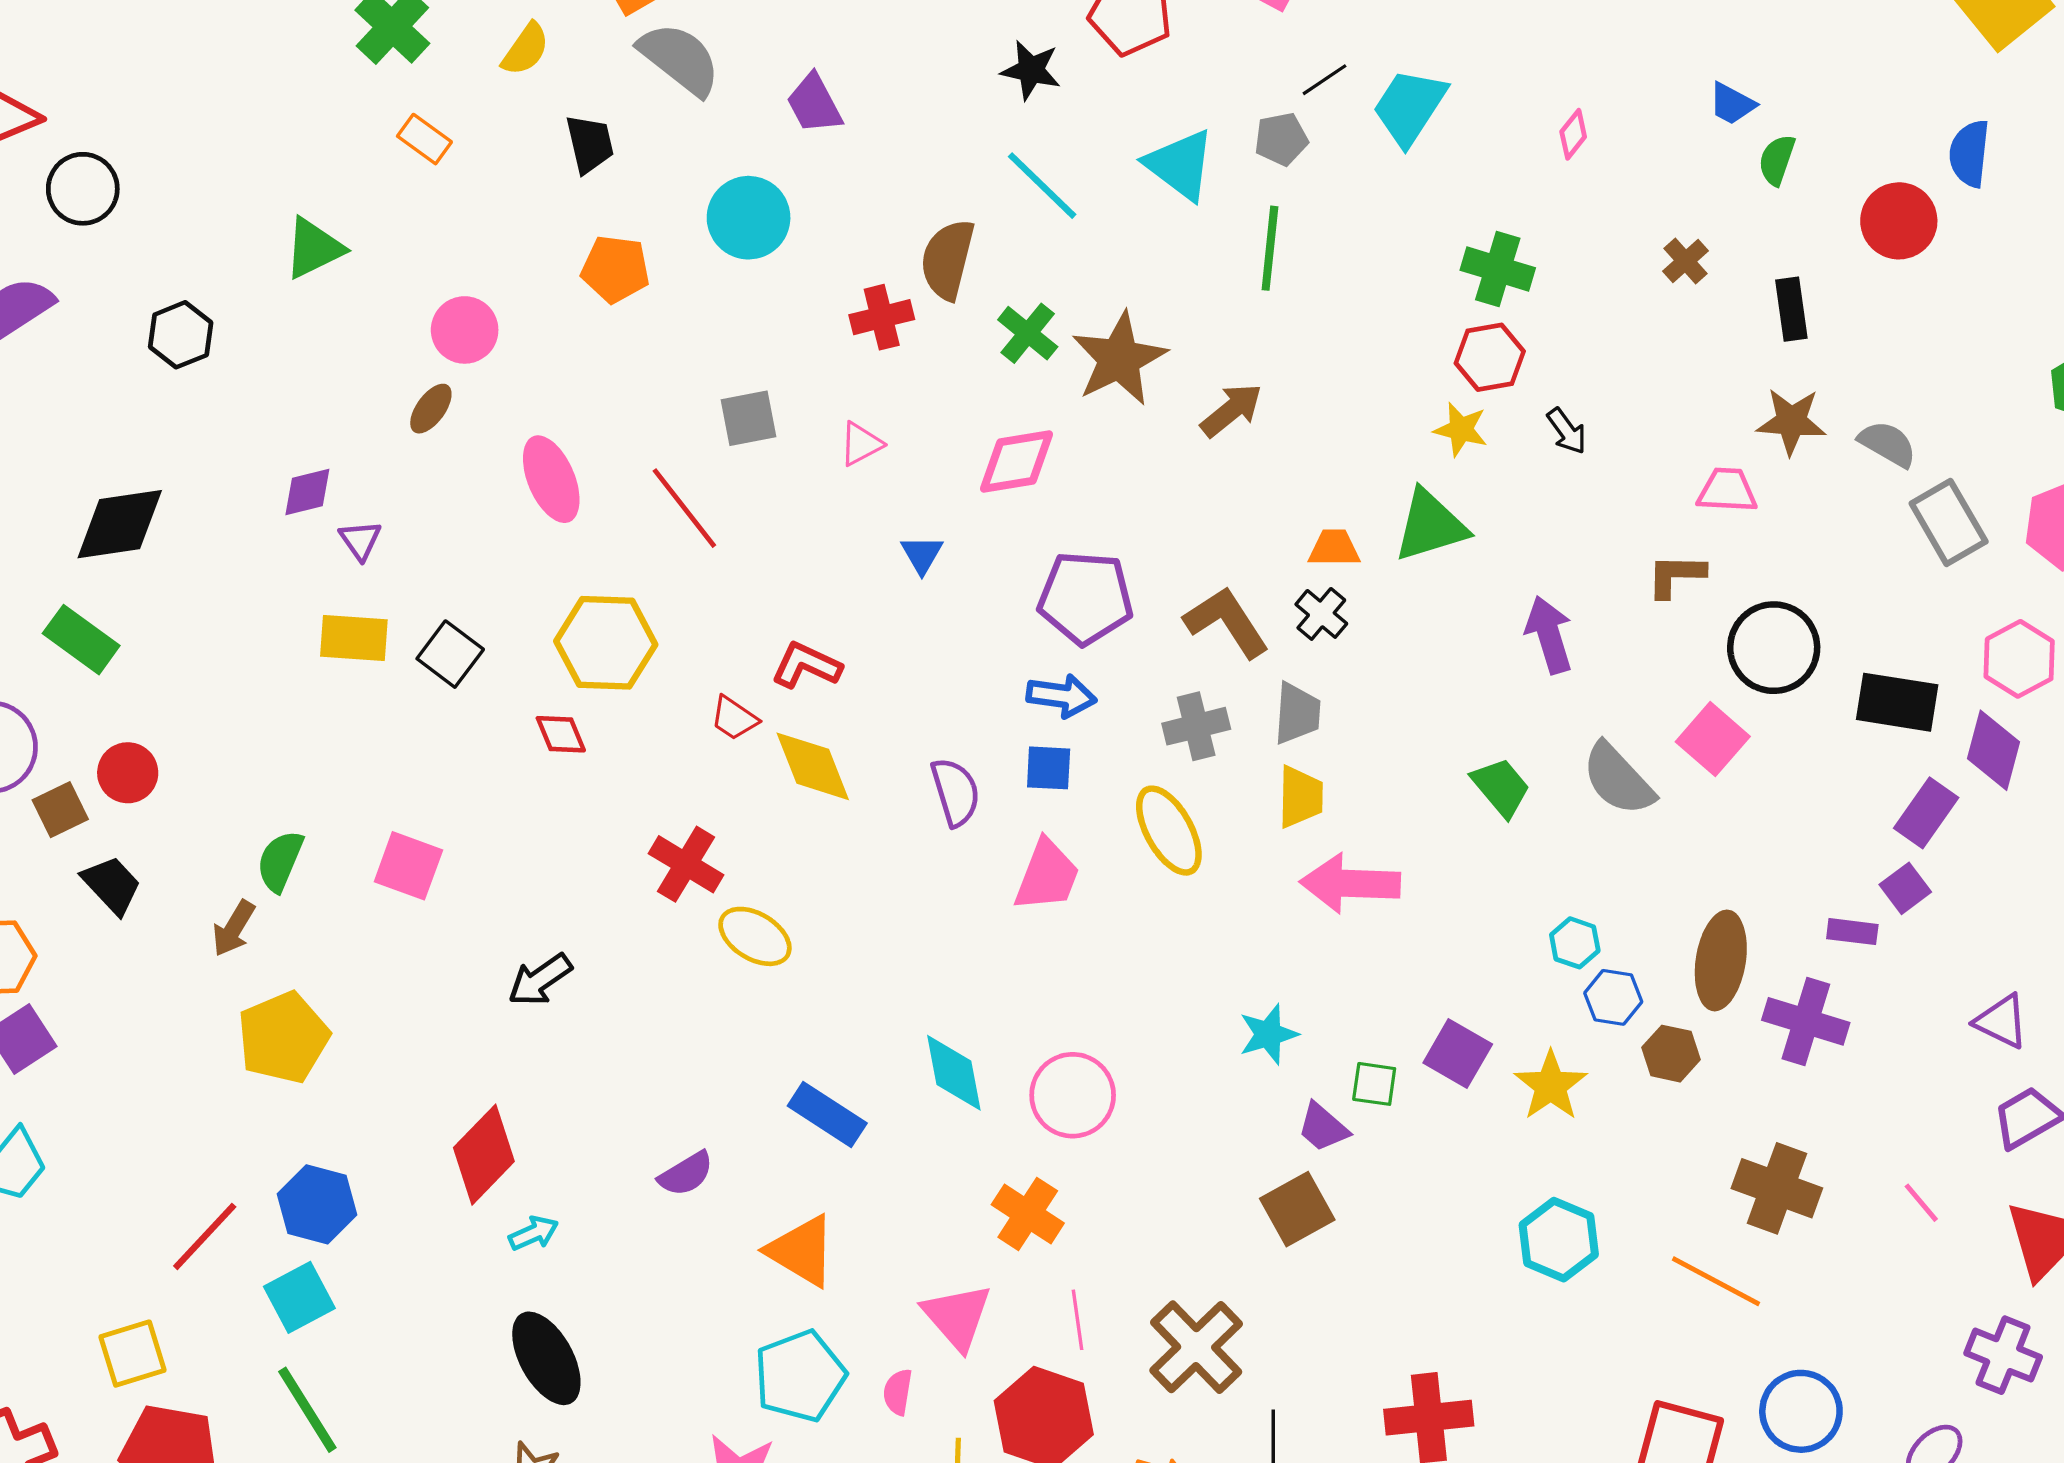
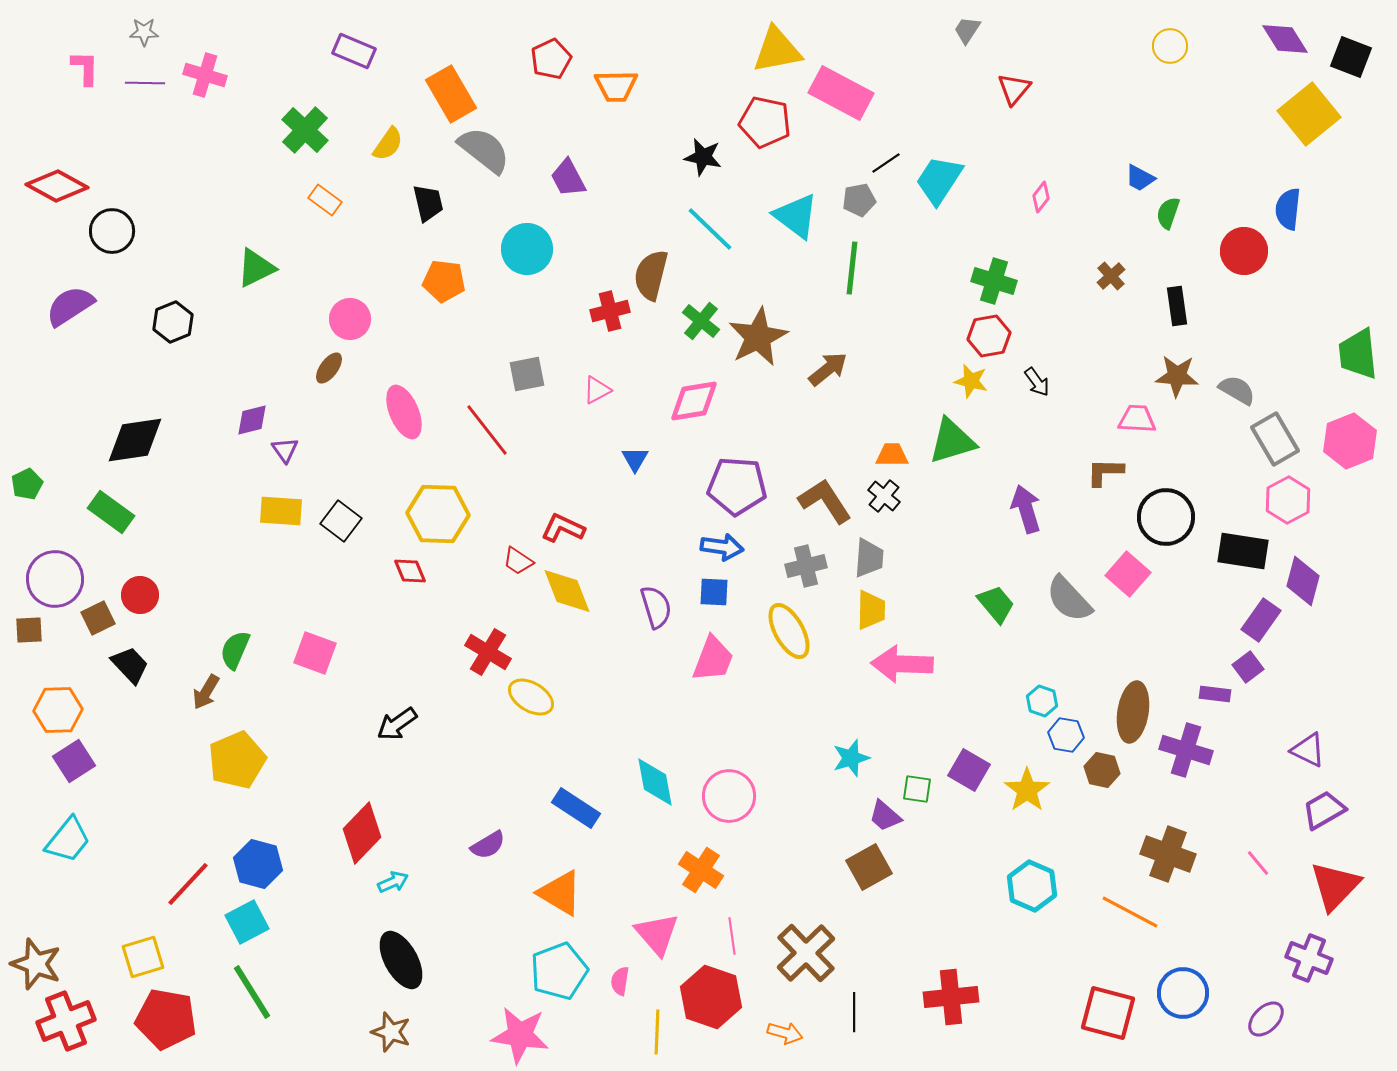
pink hexagon: (2019, 659) -> (1288, 500), moved

